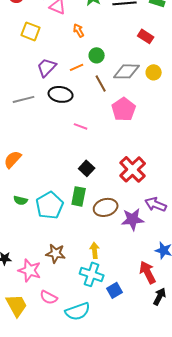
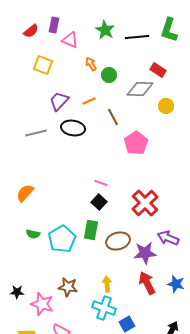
green circle: (97, 55) -> (109, 75), moved
gray diamond: (127, 71) -> (140, 89), moved
pink line: (81, 126) -> (101, 183), moved
red arrow: (148, 272) -> (147, 283), moved

